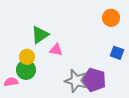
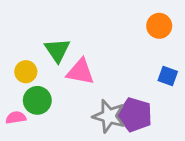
green triangle: (40, 35) -> (57, 50), turned -30
pink triangle: (56, 50) -> (80, 72), size x1.5
yellow circle: (27, 57) -> (26, 72), moved

